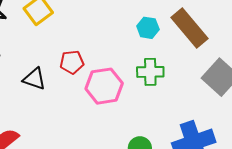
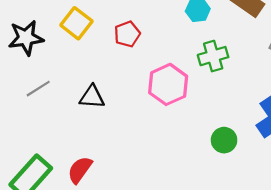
red pentagon: (72, 62) -> (127, 34), moved

